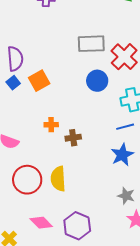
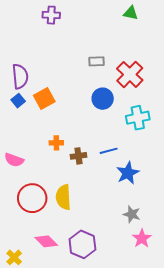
gray rectangle: (91, 44) -> (97, 61), size x0.6
blue line: (125, 127) -> (109, 151), moved

